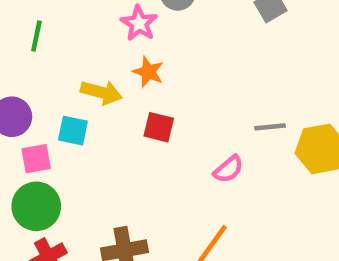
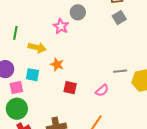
orange star: (148, 72) -> (57, 64), moved
yellow arrow: (101, 92) -> (37, 48), moved
red square: (159, 127) -> (70, 88), moved

